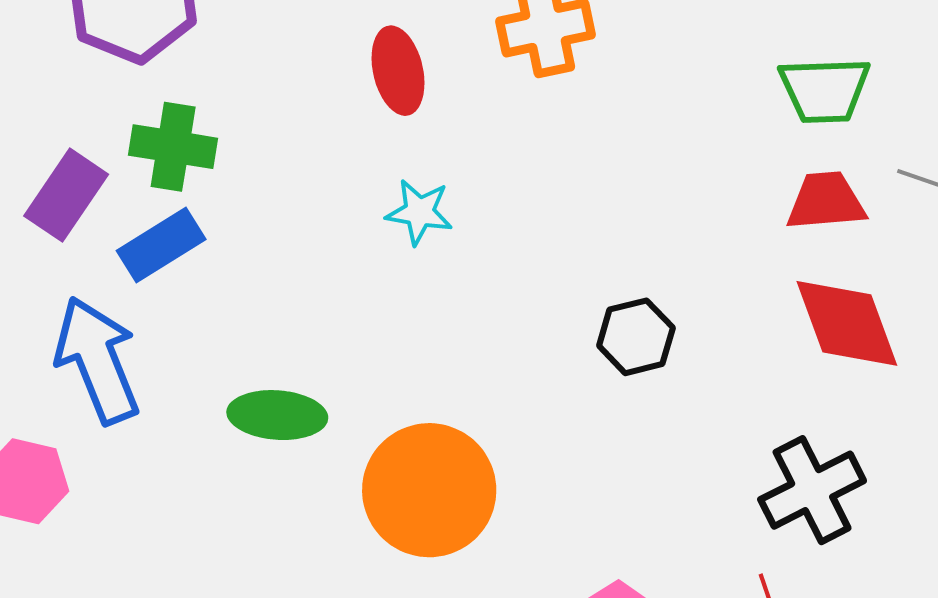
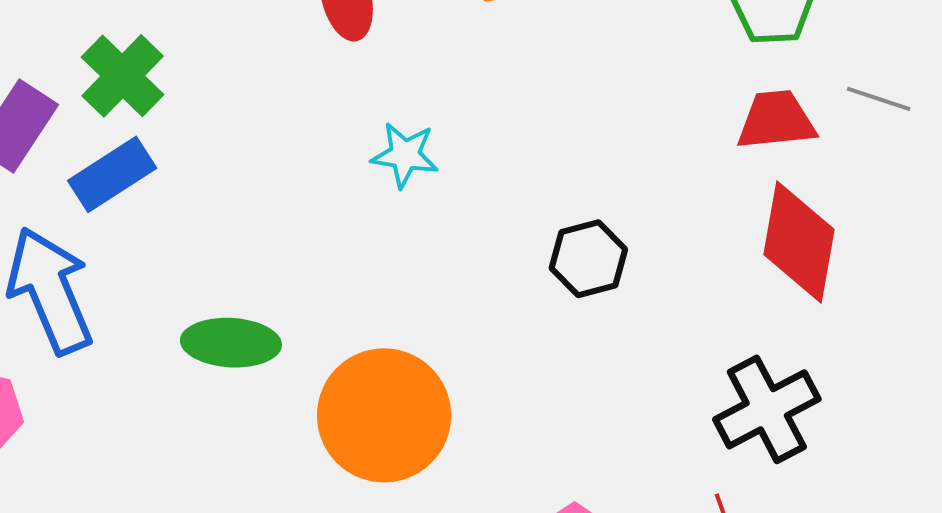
green cross: (173, 147) -> (123, 76), turned 36
cyan star: (419, 212) -> (405, 155), moved
red diamond: (847, 323) -> (799, 242), turned 31

